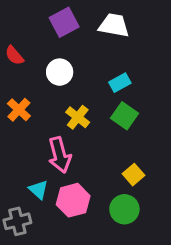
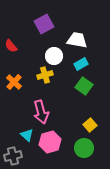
white trapezoid: (114, 25) -> (77, 40), moved
white circle: (60, 72) -> (54, 56), moved
yellow cross: (78, 117) -> (45, 75), moved, turned 35

